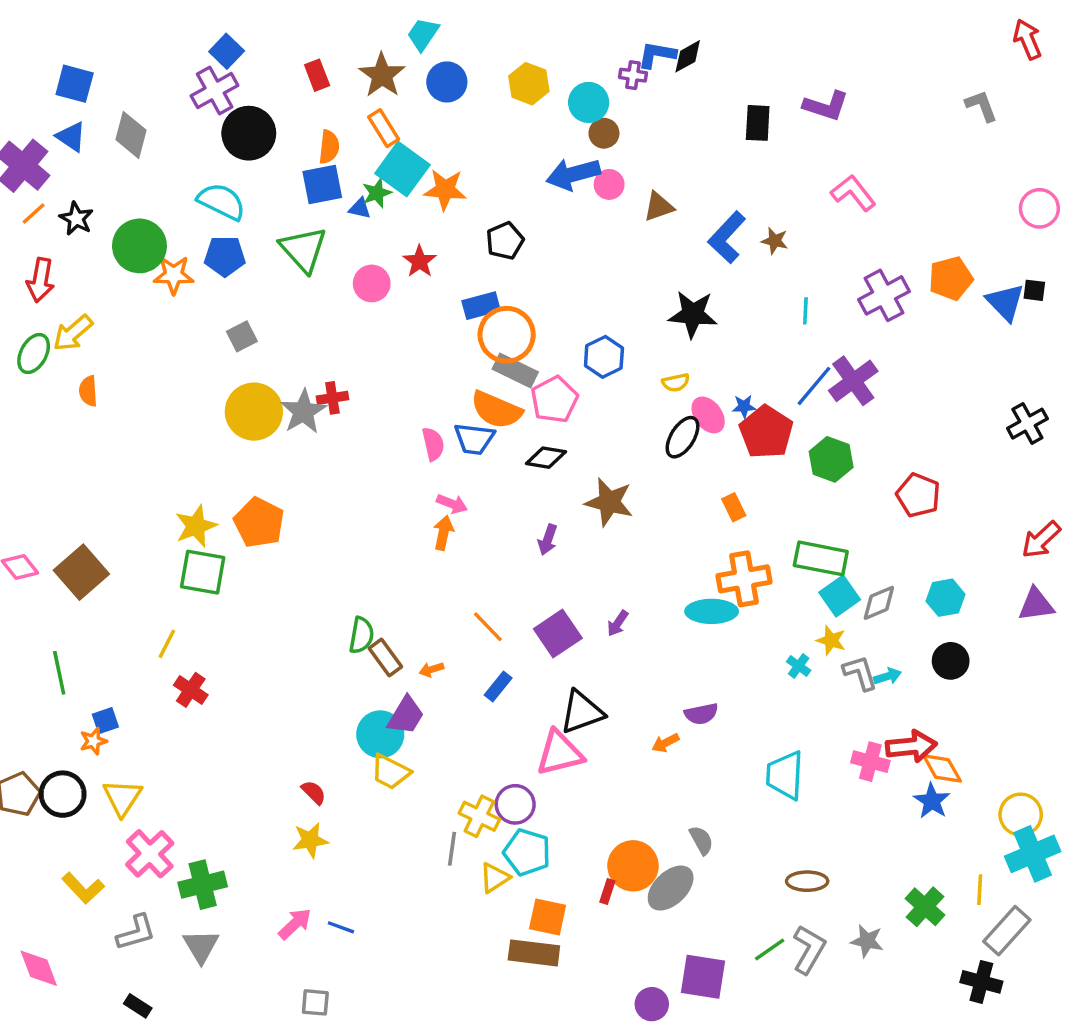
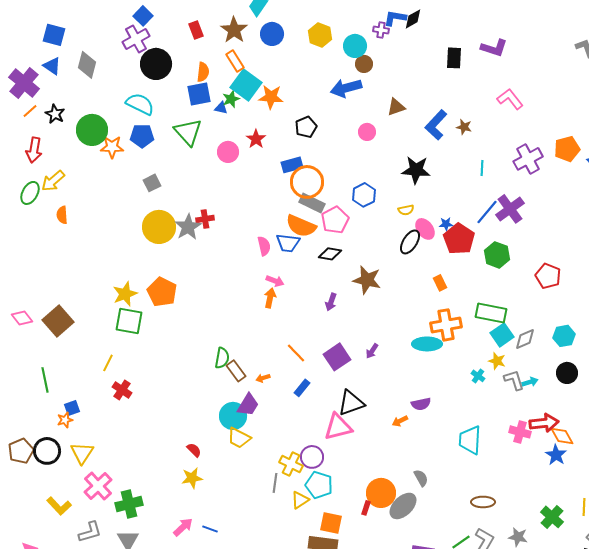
pink circle: (609, 184) -> (367, 132), moved

